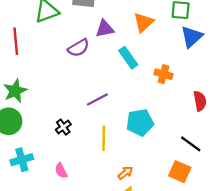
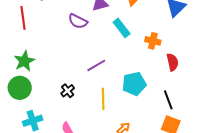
purple semicircle: (79, 48) -> (78, 21), turned 60
red semicircle: (200, 101) -> (173, 62), moved
black line: (191, 144) -> (168, 100), moved, turned 36

